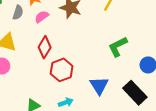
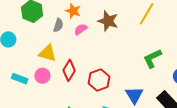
red diamond: (45, 47) -> (69, 70), moved

